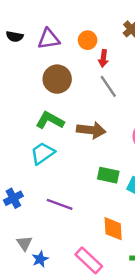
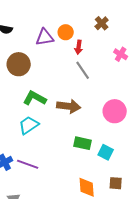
purple triangle: (49, 39) -> (45, 37), moved
brown circle: (57, 79) -> (19, 64), moved
purple line: (60, 204) -> (28, 164), moved

